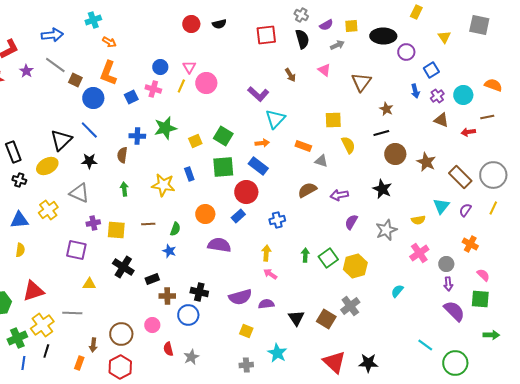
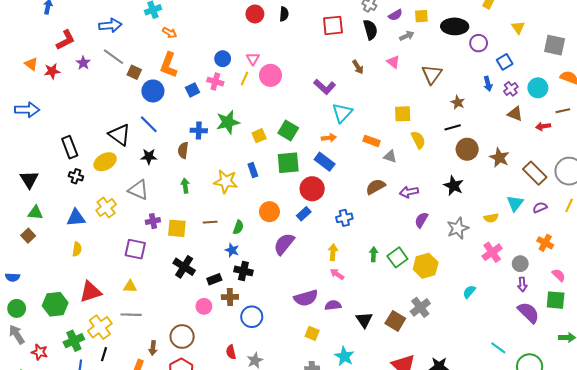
black semicircle: (219, 24) -> (284, 14), turned -72
gray square: (479, 25) -> (555, 45), moved
black triangle: (61, 140) -> (120, 135), turned -40
purple semicircle: (465, 210) -> (540, 207), turned 32
purple semicircle: (219, 245) -> (284, 244), turned -60
yellow triangle: (89, 284) -> (130, 287), moved
black cross: (199, 292) -> (243, 271), moved
pink circle: (152, 325) -> (204, 306), moved

